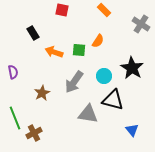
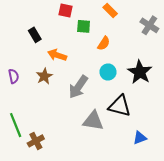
green square: (79, 50) -> (84, 26), moved
cyan circle: (104, 76) -> (108, 72), moved
brown star: (42, 93) -> (44, 76), moved
blue triangle: (132, 130) -> (140, 138), turned 48

